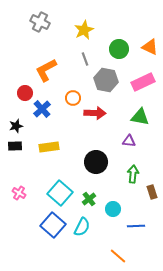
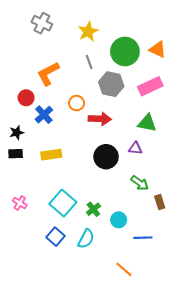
green circle: (119, 49) -> (125, 52), size x1.4
black circle: (96, 162) -> (106, 157), moved
green arrow: (133, 174) -> (140, 183), turned 120
blue square: (53, 225) -> (56, 237), size x0.7

